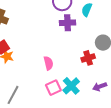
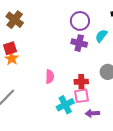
red cross: (88, 58) -> (81, 82), moved
pink square: (53, 88) -> (81, 96), moved

